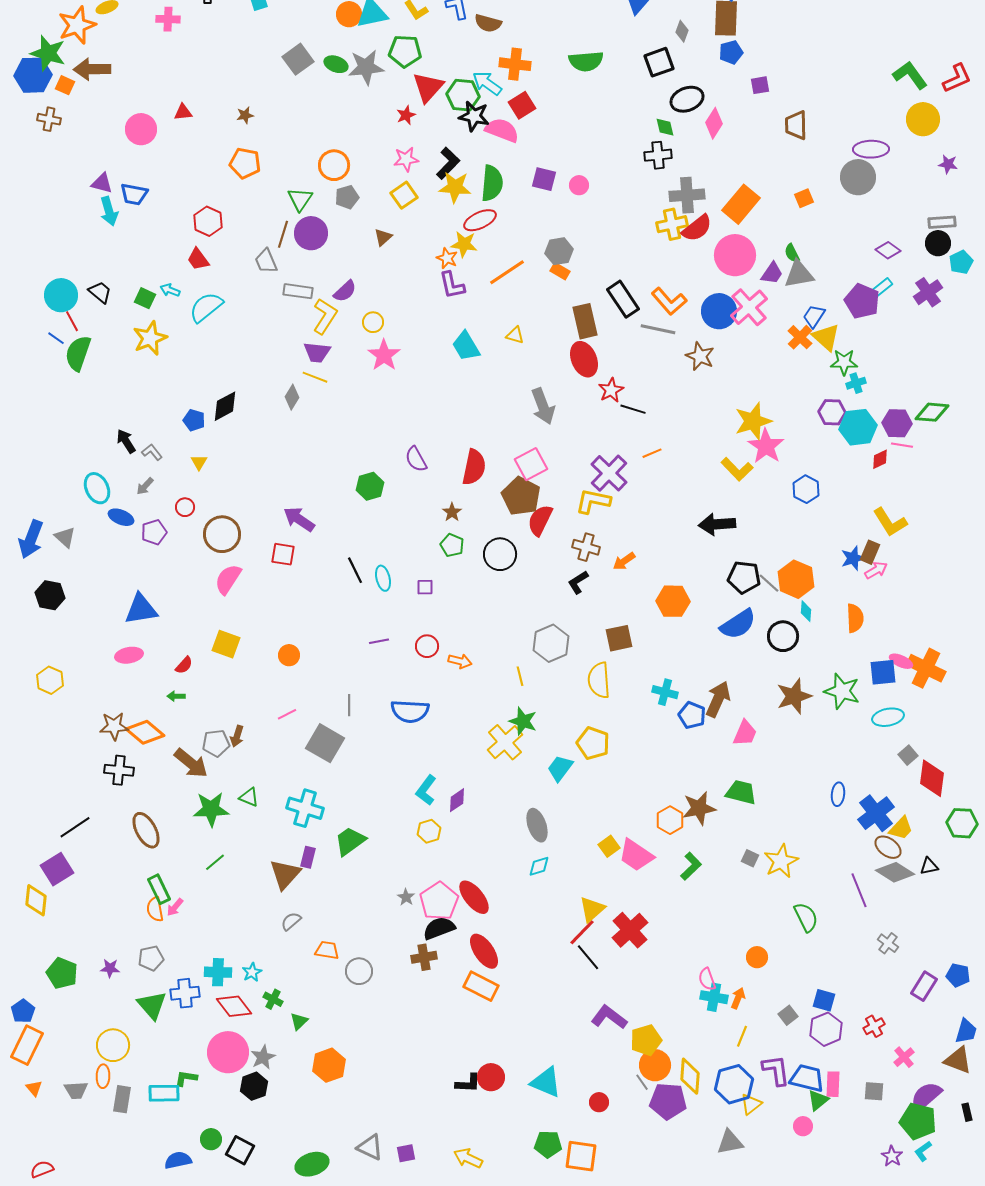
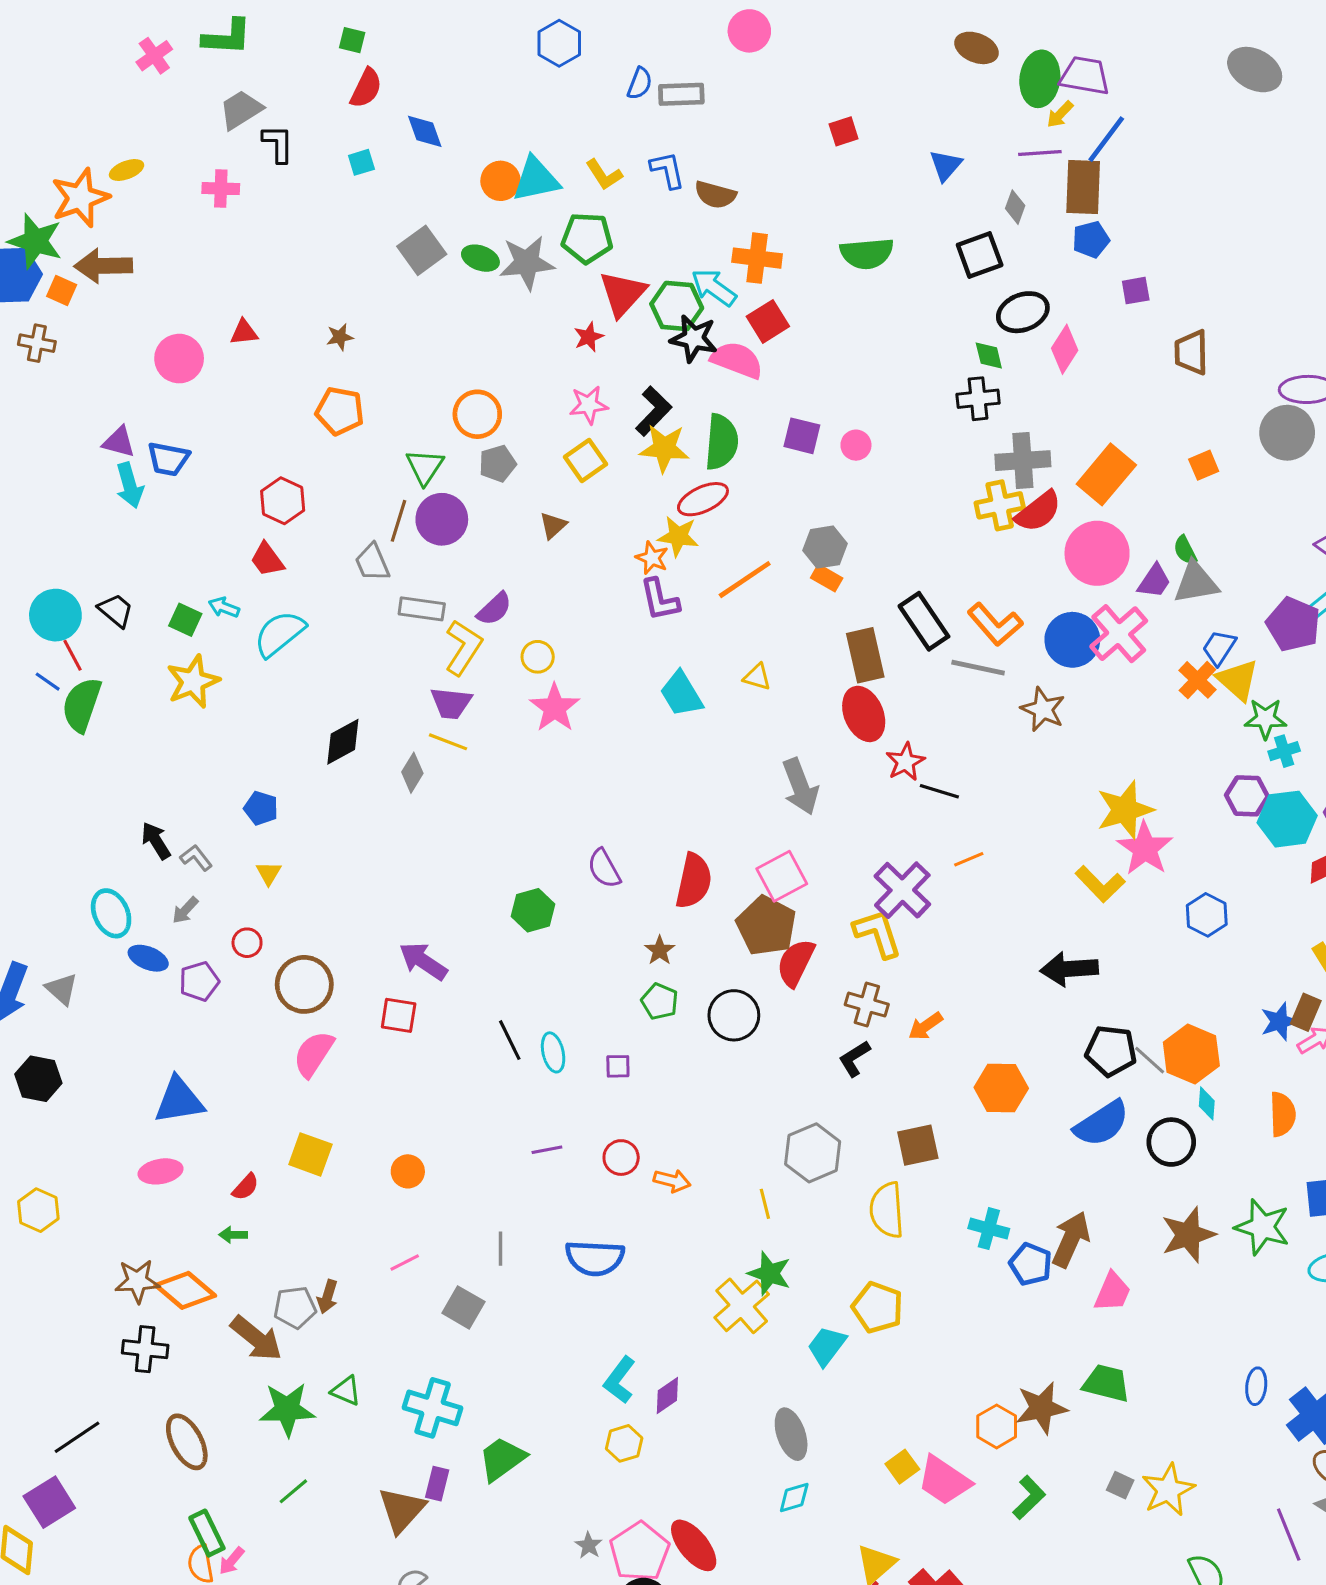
black diamond: (225, 406) -> (343, 742), moved
yellow L-shape: (593, 501) -> (878, 933), turned 60
gray square: (325, 743) -> (463, 1307), size x0.7

